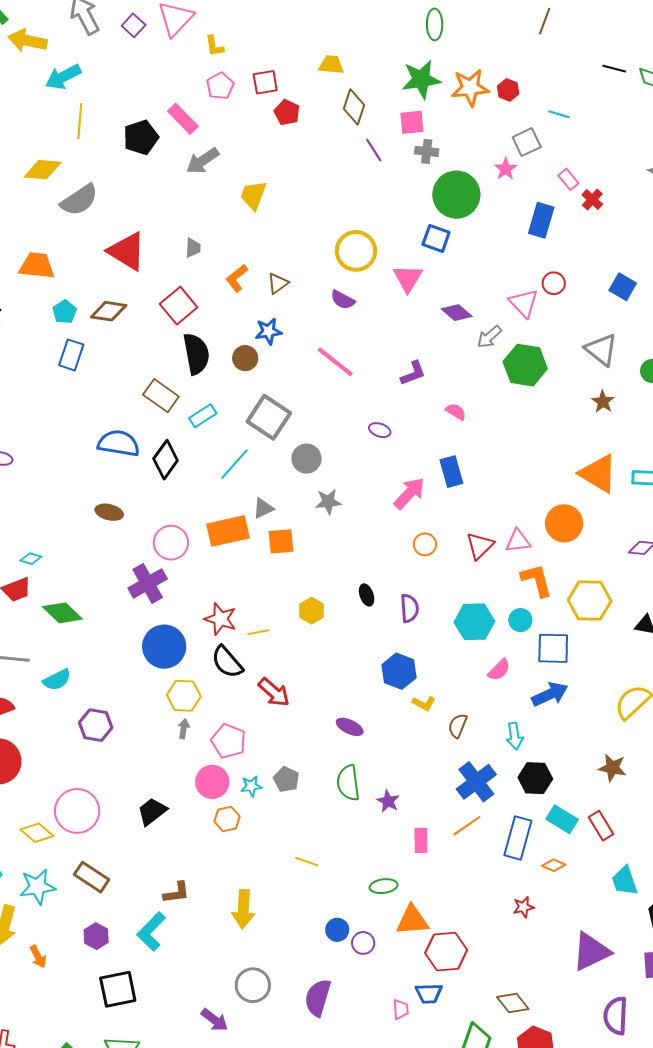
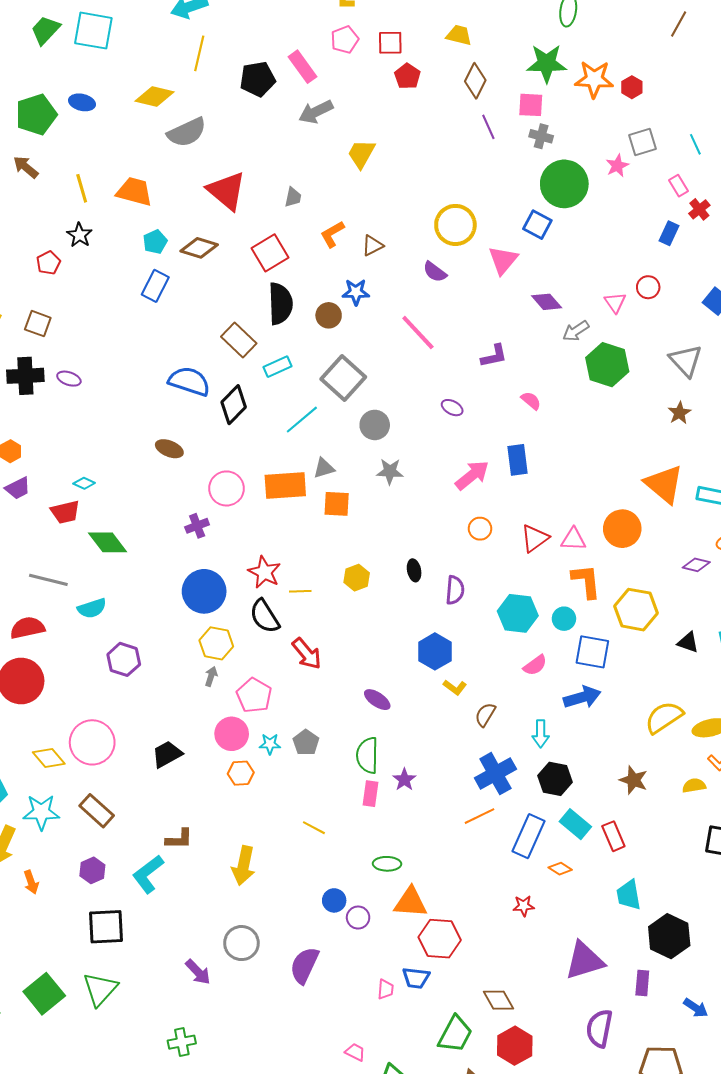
cyan line: (559, 114) -> (695, 144), moved, turned 40
blue rectangle: (541, 220) -> (669, 233), moved, size x0.7
pink triangle: (524, 303) -> (615, 302), size x0.7
purple cross: (148, 583) -> (197, 526), size x0.6
pink rectangle: (421, 840) -> (371, 794), moved

